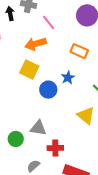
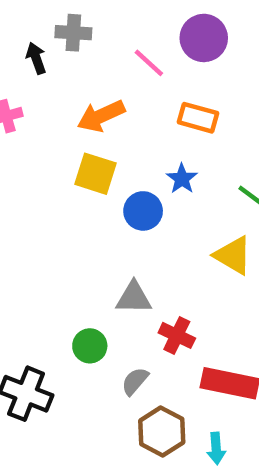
pink line: (49, 22) -> (149, 63), moved
green circle: (16, 139) -> (90, 346), moved
red cross: (55, 148) -> (177, 335), turned 35

